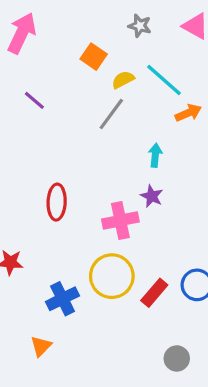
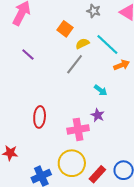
cyan arrow: (155, 155) -> (101, 90), turned 120

